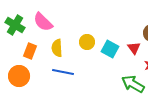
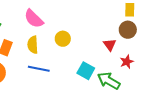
pink semicircle: (43, 22) -> (34, 19), moved
cyan square: (110, 49) -> (86, 71), moved

